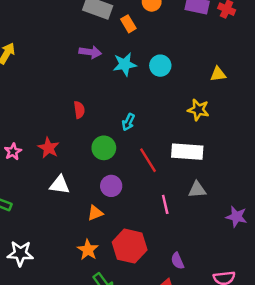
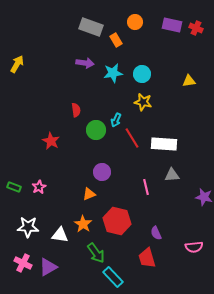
yellow star: (198, 110) -> (143, 102), moved
green circle: (104, 148) -> (96, 130), moved
pink star: (13, 152) -> (39, 187), moved
red line: (148, 160) -> (132, 138), moved
white triangle: (60, 185) -> (60, 235), moved

